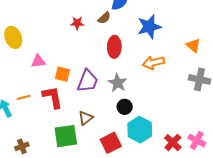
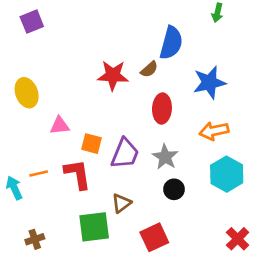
red star: (77, 23) -> (113, 75), size x1.6
cyan hexagon: (140, 130) -> (227, 174), moved

